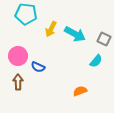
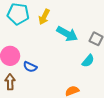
yellow arrow: (51, 29) -> (44, 17), moved

